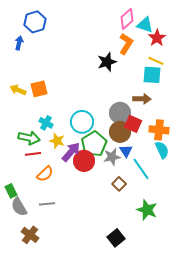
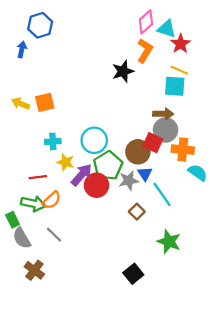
gray circle: (120, 113) -> (166, 130), moved
cyan cross: (46, 123) -> (53, 141), turned -32
green arrow: (29, 138) -> (33, 204), moved
cyan semicircle: (162, 150) -> (198, 173), moved, turned -30
gray line: (47, 204) -> (54, 235), turned 49

